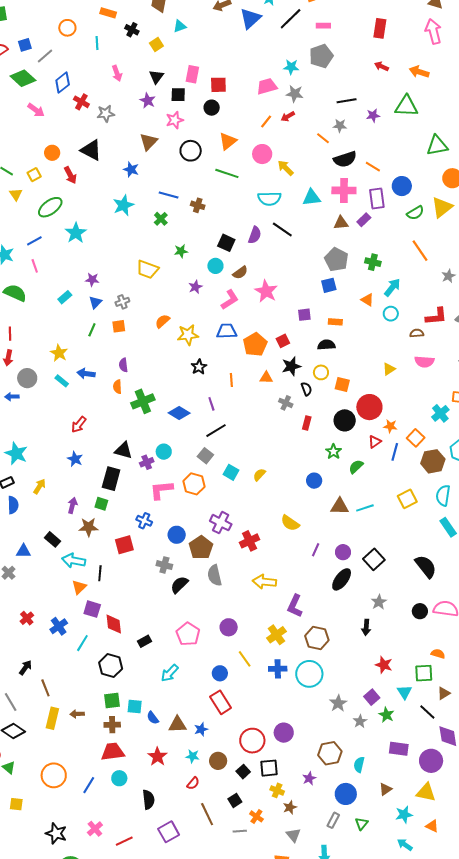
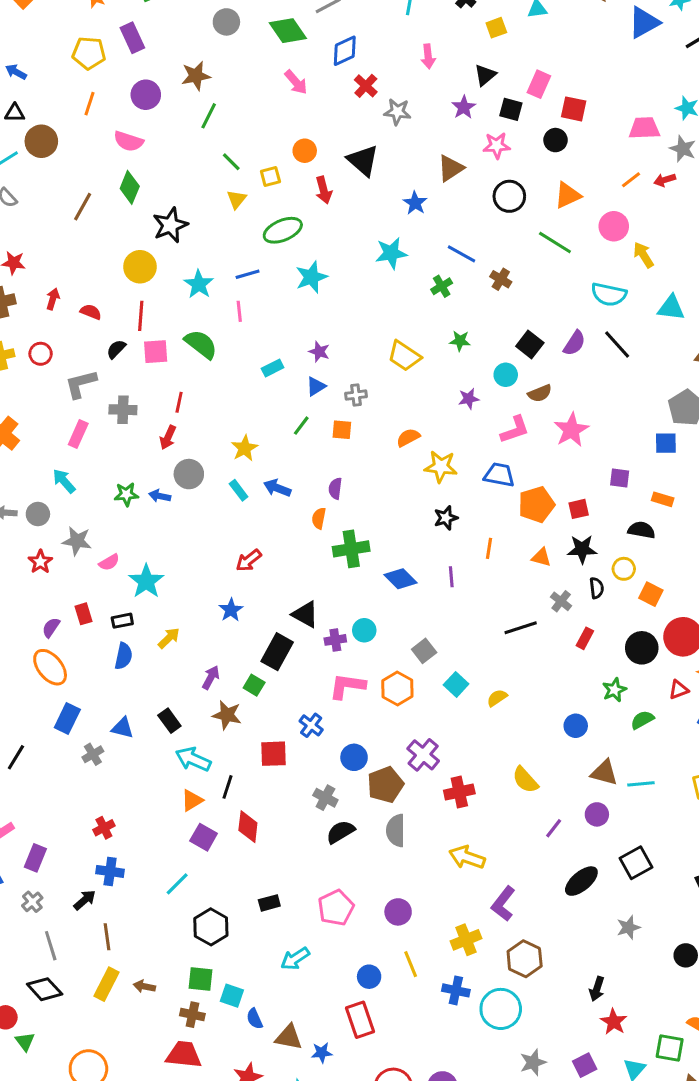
black line: (216, 431) -> (521, 628), moved
purple circle: (343, 552) -> (597, 814), moved
red diamond: (114, 624) -> (248, 827), moved
blue cross: (59, 626) -> (110, 871), moved, turned 30
black arrow: (366, 627) -> (597, 989), moved

